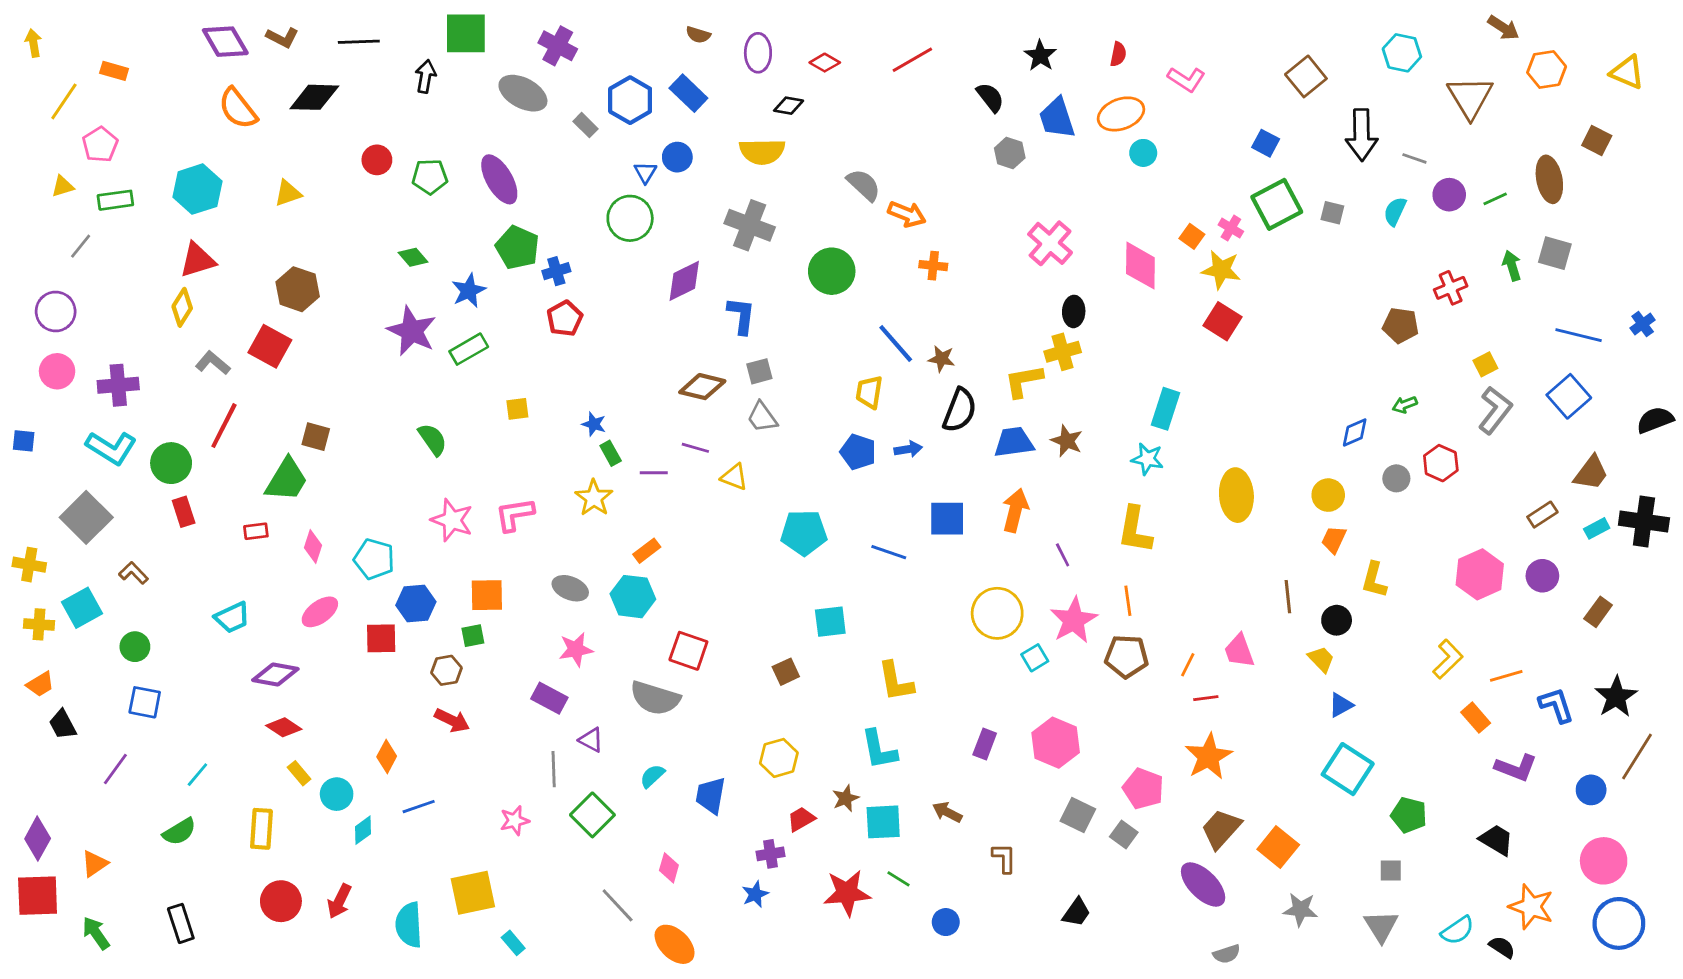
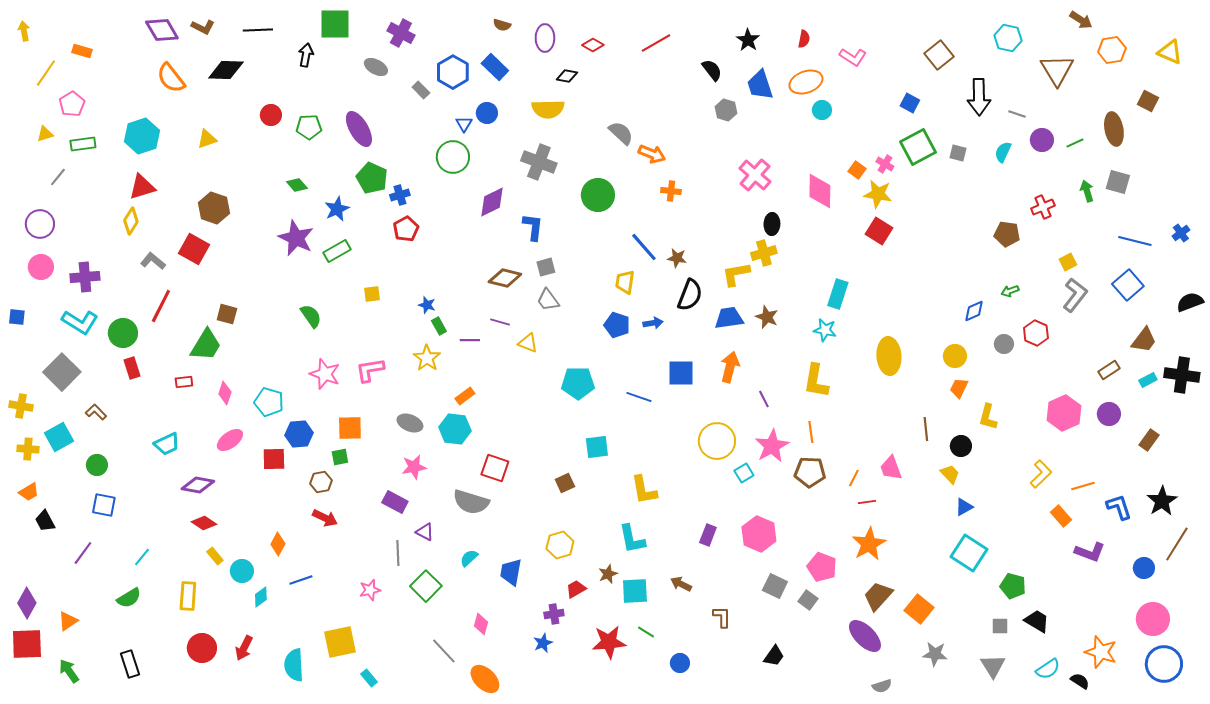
gray ellipse: (523, 93) -> (376, 67), size x0.7
black trapezoid: (1496, 840) -> (1037, 621), moved

